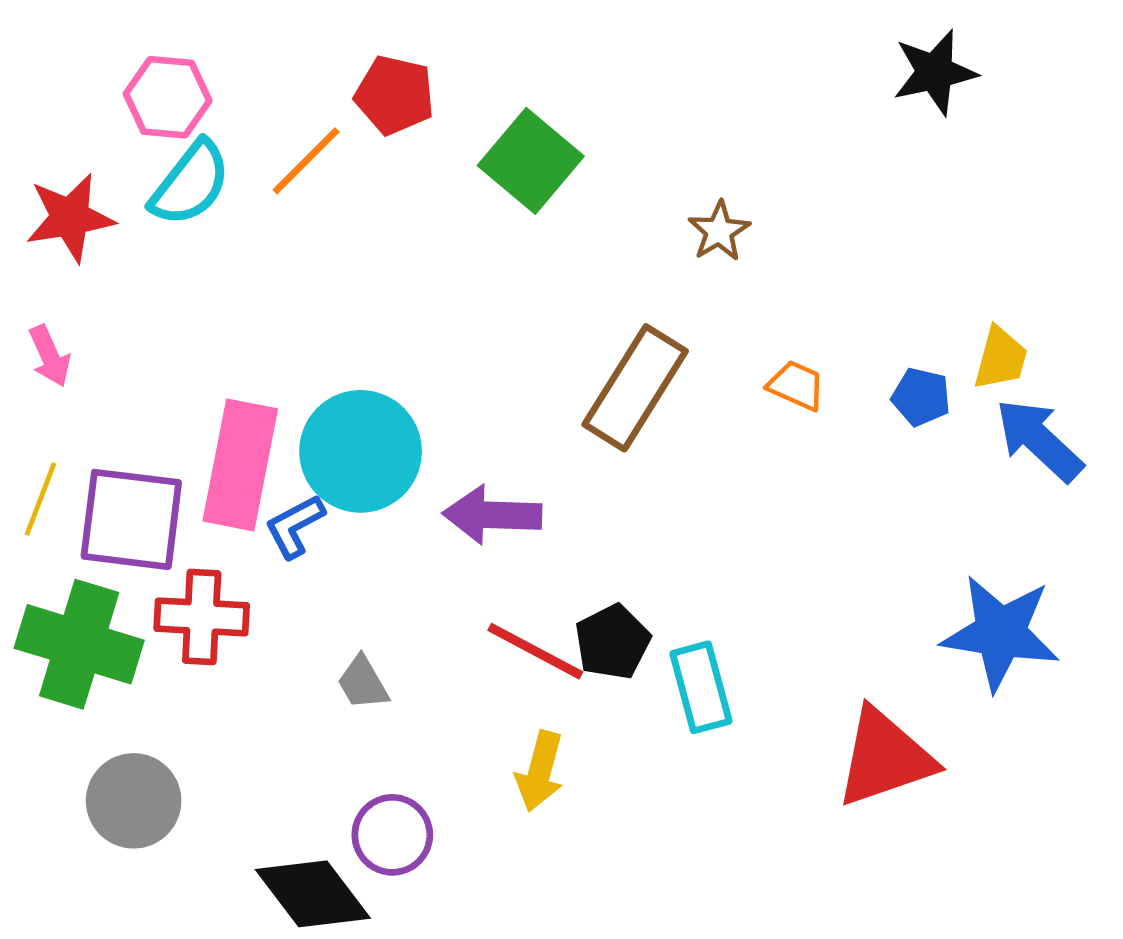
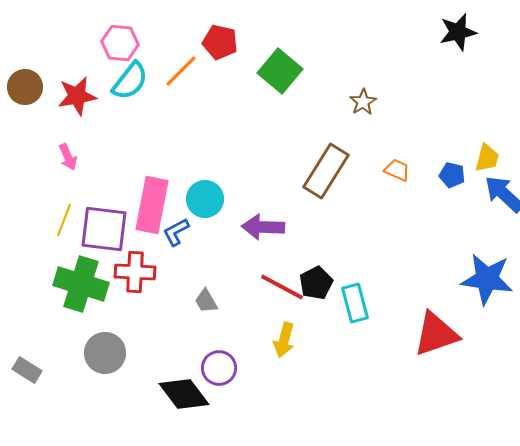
cyan circle: (361, 451) -> (205, 199), size x0.7

